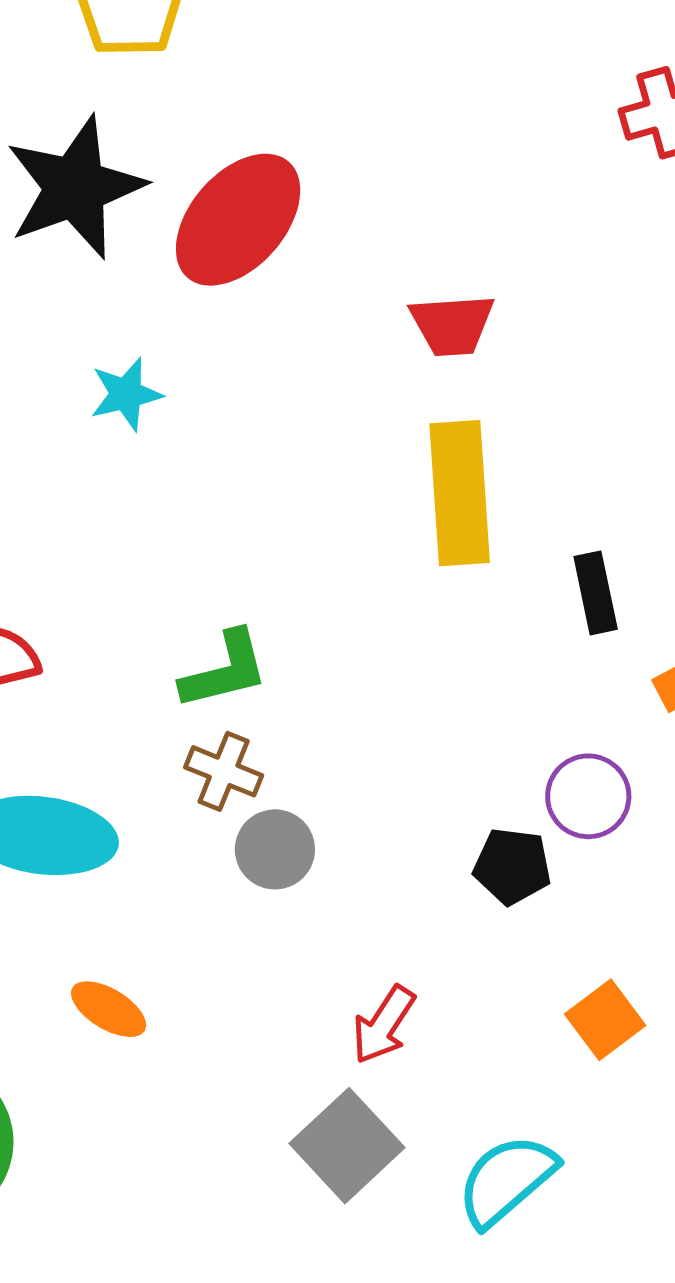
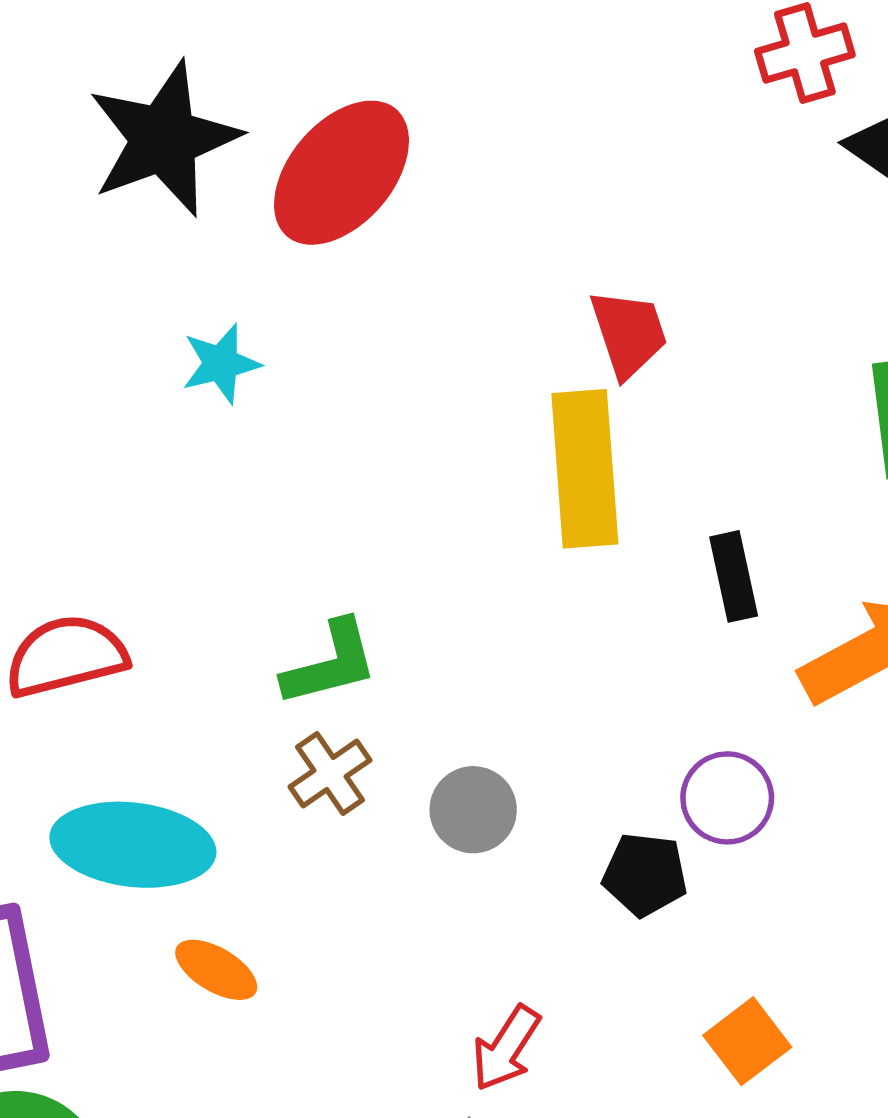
red trapezoid: (452, 325) -> (629, 333), moved, turned -104
brown cross: (224, 771) -> (330, 774), turned 34
gray circle: (275, 849) -> (473, 810), moved
orange ellipse: (109, 1009) -> (216, 970), moved

